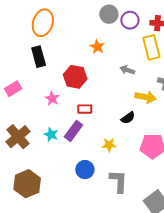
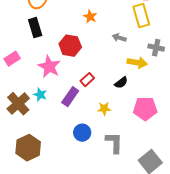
pink star: (52, 98) -> (49, 67), size x1.6
red rectangle: (85, 109) -> (87, 80), moved, turned -40
cyan star: (51, 134) -> (40, 95), moved

